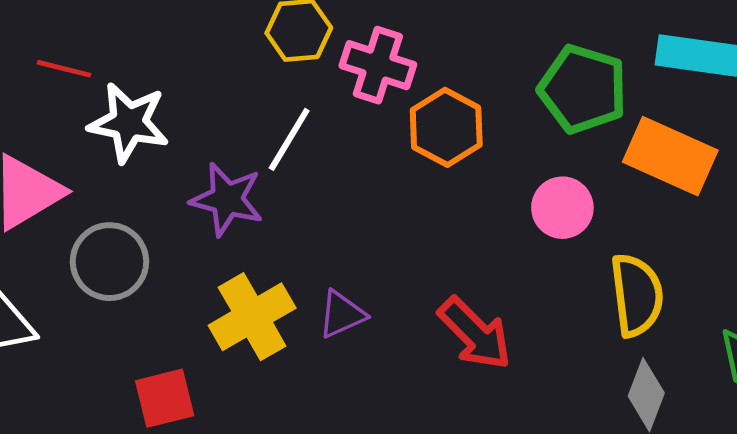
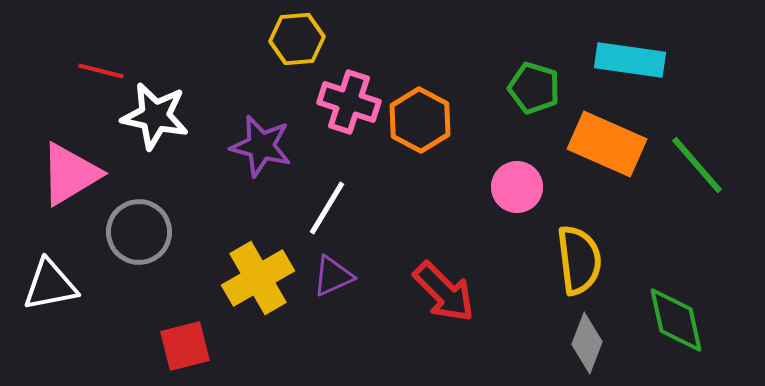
pink cross: (378, 65) -> (349, 102), moved
green pentagon: (583, 89) -> (534, 88), size x0.7
white line: (289, 139) -> (327, 208), moved
purple star: (227, 199) -> (261, 146), moved

